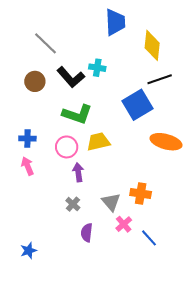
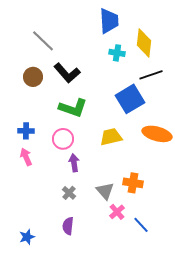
cyan cross: (97, 68) -> (117, 53), moved
yellow trapezoid: (98, 142) -> (111, 137), moved
purple semicircle: (87, 233) -> (68, 226), moved

